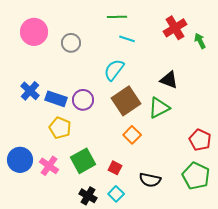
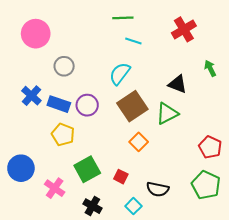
green arrow: (200, 41) -> (210, 68), moved
gray circle: (71, 43) -> (64, 66), moved
pink cross: (49, 166) -> (55, 188), moved
cyan square: (116, 194) -> (133, 206), moved

